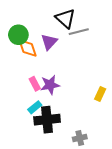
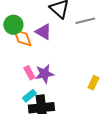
gray line: (79, 32) -> (85, 21), moved
purple triangle: (49, 42) -> (43, 32), turned -42

